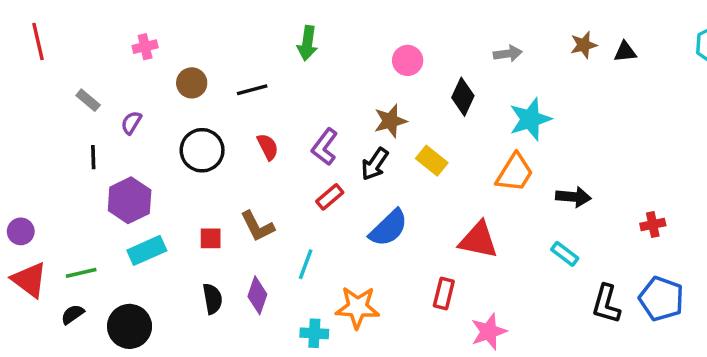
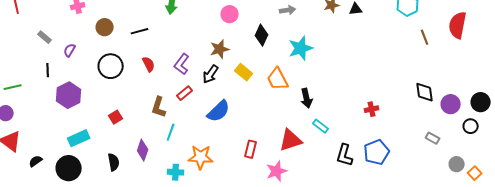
orange trapezoid: (515, 173) -> (278, 79), moved, turned 120
black arrow: (573, 197) -> (307, 98), moved, turned 72
brown L-shape: (257, 226) -> (159, 107), moved, turned 45
red square: (211, 238) -> (116, 117), turned -32
red triangle: (478, 240) -> (291, 140), moved, turned -30
cyan rectangle: (147, 250) -> (79, 138), moved
green line: (81, 273) -> (13, 87), moved
black semicircle: (212, 299) -> (114, 162), moved
blue pentagon: (661, 299) -> (377, 152), turned 30

